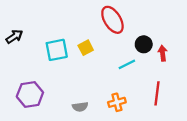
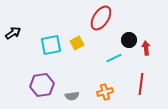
red ellipse: (112, 20) -> (101, 18), turned 65
purple hexagon: (30, 95) -> (42, 85), moved

